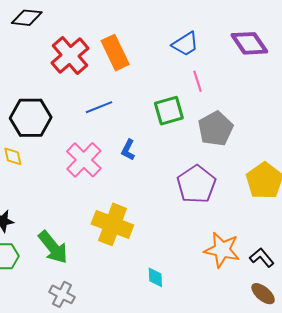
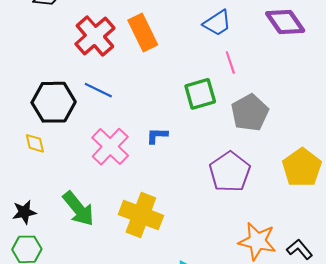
blue line: (99, 107) -> (98, 90), moved, turned 48
blue L-shape: (128, 150) -> (157, 136), turned 65
green arrow: (53, 247) -> (78, 209), moved

